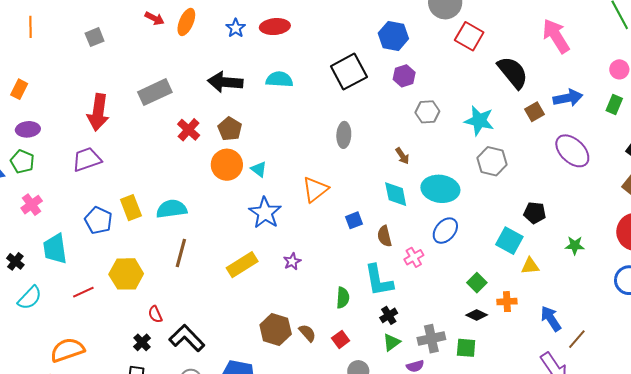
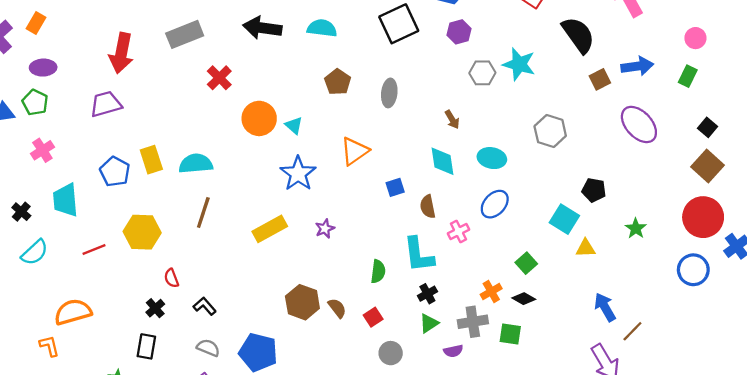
cyan star: (479, 121) -> (519, 64), moved
brown pentagon: (230, 129) -> (338, 82), moved
cyan ellipse: (440, 189) -> (492, 158), size x0.7
green star: (575, 245) -> (636, 228), turned 30
orange cross: (507, 302) -> (491, 292), moved, turned -30
black L-shape: (187, 338) -> (205, 306), size x0.6

